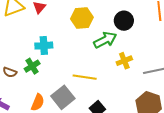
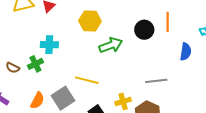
black circle: (124, 21) -> (144, 30), moved
yellow cross: (124, 61) -> (123, 101), moved

